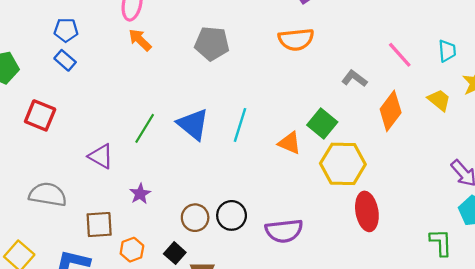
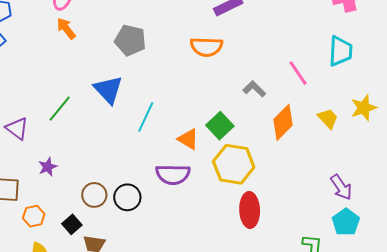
cyan trapezoid: (447, 51) -> (341, 51), moved, size x1.5
blue triangle: (193, 124) -> (108, 90), moved
purple semicircle: (284, 231) -> (173, 174), moved

